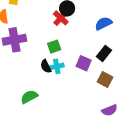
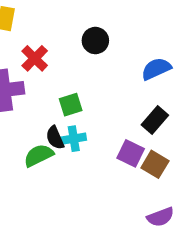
red cross: (61, 18) -> (35, 58), moved
purple square: (84, 63) -> (131, 153), moved
green semicircle: (29, 97) -> (39, 155), moved

